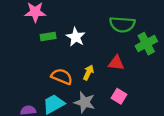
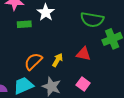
white star: (76, 37) -> (46, 12), moved
orange semicircle: (62, 77) -> (33, 61), turned -72

